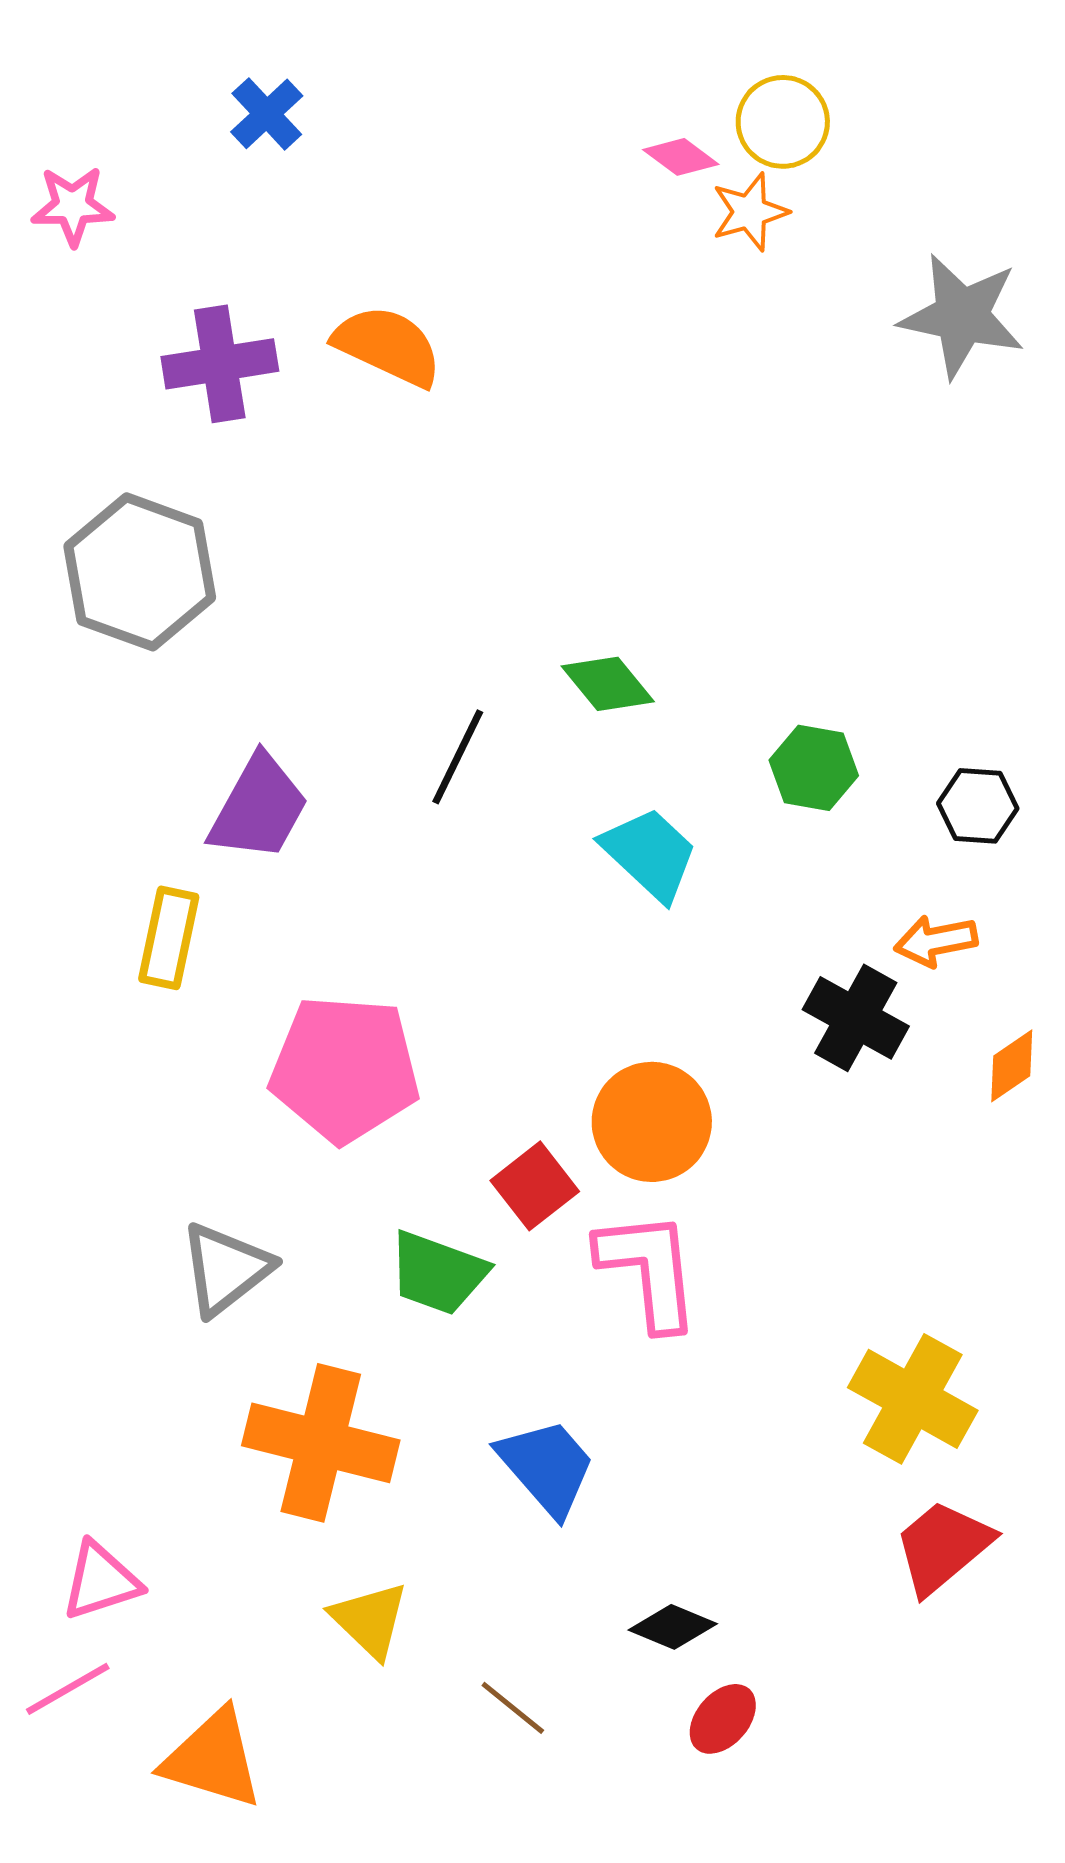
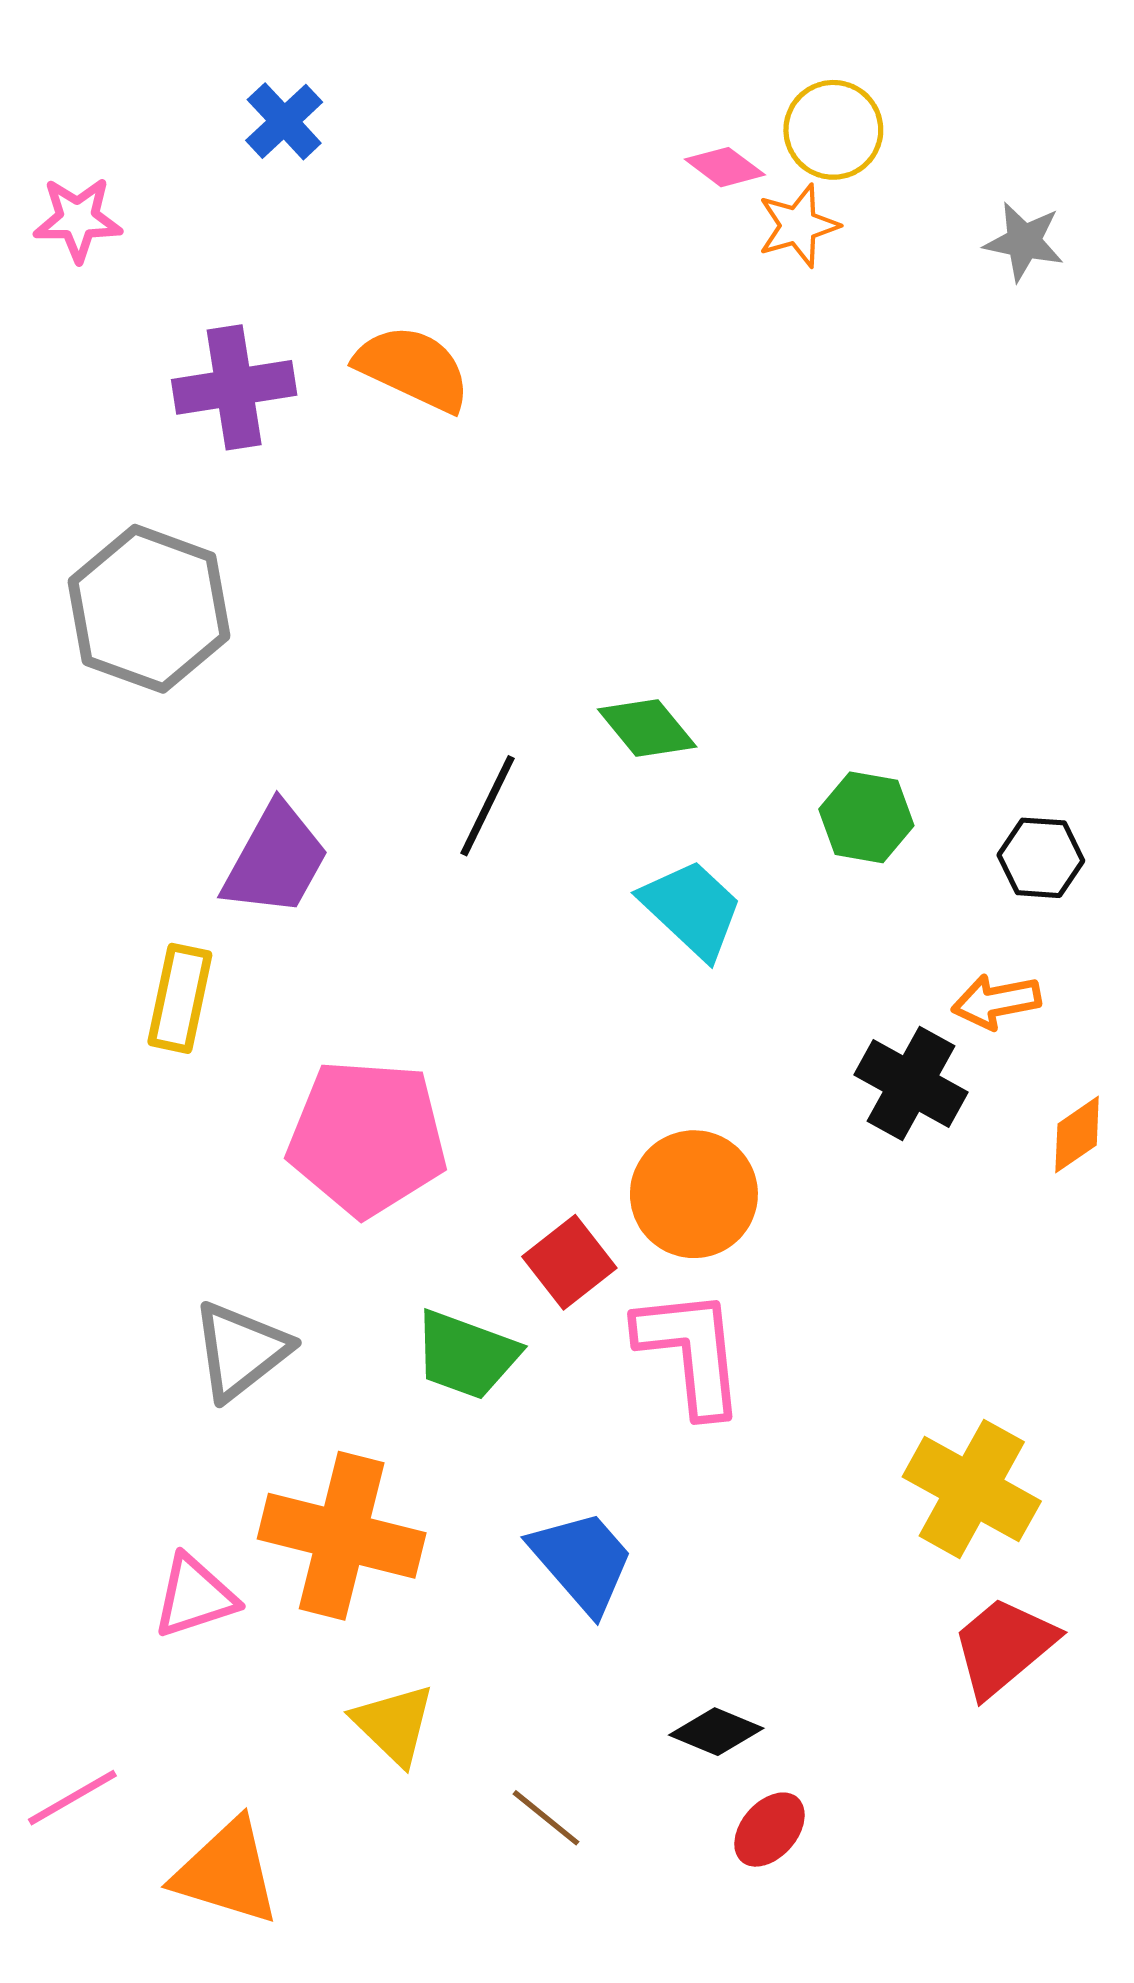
gray star: (962, 316) -> (1024, 242), moved, size x0.6
pink triangle: (101, 1581) -> (195, 1596), moved

